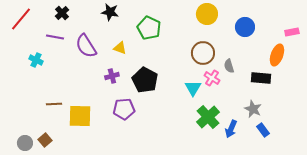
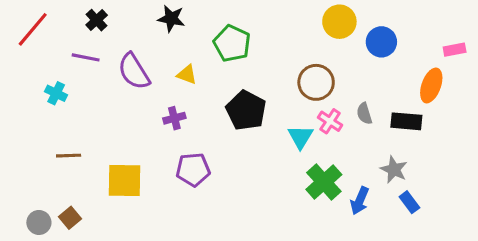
yellow circle: (207, 14) -> (339, 22), moved
gray semicircle: (229, 66) -> (364, 113), moved
black pentagon: (145, 80) -> (246, 110), moved
brown line: (54, 104) -> (69, 156), moved

